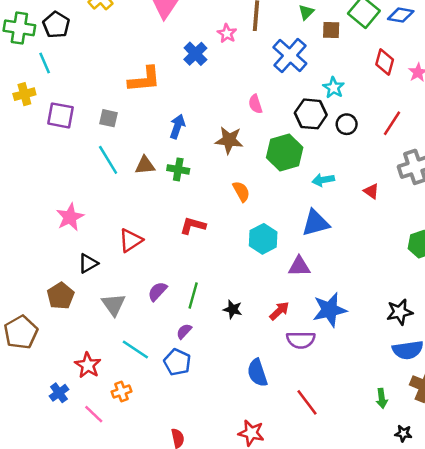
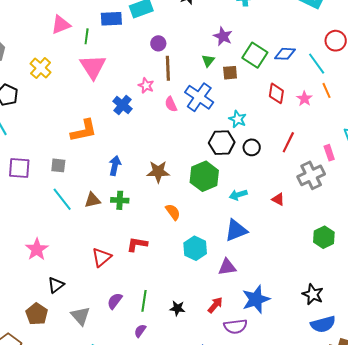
pink semicircle: (255, 104) -> (171, 104), moved
red triangle: (131, 240) -> (102, 257), moved
black star: (400, 312) -> (313, 294), turned -30

